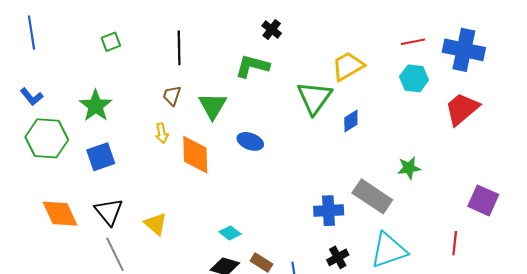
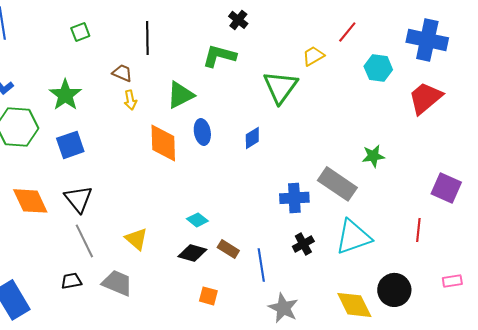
red line: (413, 42) -> (347, 32), moved, turned -40
yellow trapezoid: (348, 66) -> (313, 56), size x0.7
brown trapezoid: (172, 96) -> (122, 73), moved, turned 95
green triangle: (213, 106) -> (180, 95), turned 32
blue diamond: (351, 121) -> (252, 138), moved
yellow arrow: (162, 133) -> (130, 100), moved
blue ellipse: (250, 141) -> (202, 132), moved, turned 60
yellow triangle: (156, 224) -> (136, 239), moved

